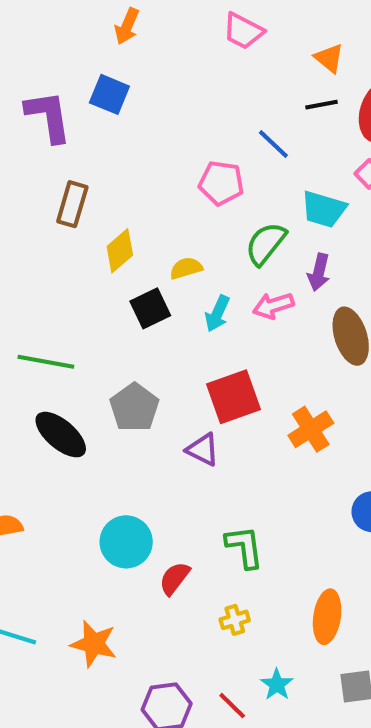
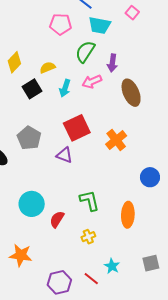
cyan trapezoid: (324, 209) -> (100, 25), moved
orange ellipse: (327, 617) -> (128, 215), moved

